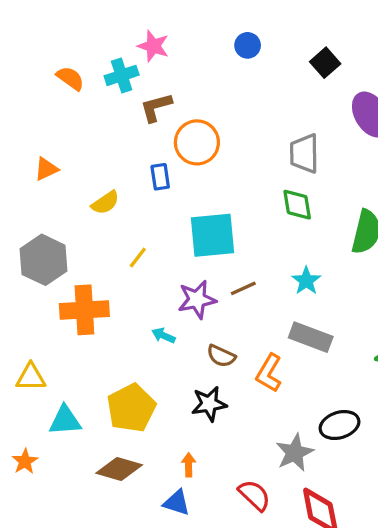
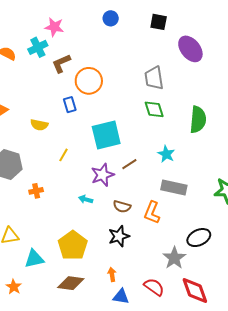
black square: (325, 63) -> (159, 22), turned -30
yellow semicircle: (105, 203) -> (39, 125), turned 54
orange cross: (84, 310) -> (36, 191), size x0.5
blue triangle: (177, 503) -> (121, 296), moved

